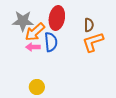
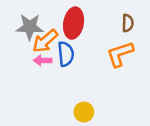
brown semicircle: (89, 25) -> (128, 23), moved
yellow circle: (37, 87) -> (84, 112), moved

